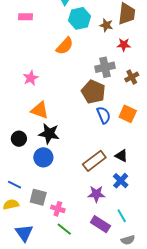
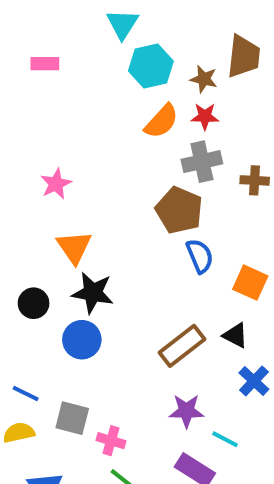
red star: (124, 45) -> (205, 116), moved
orange semicircle: (65, 46) -> (162, 121), moved
brown cross: (132, 77) -> (255, 180), turned 32
orange triangle: (40, 110) -> (74, 247), turned 36
orange square: (128, 114) -> (250, 283), moved
blue cross: (121, 181) -> (254, 381), moved
cyan line: (122, 216) -> (225, 439), moved, turned -32

